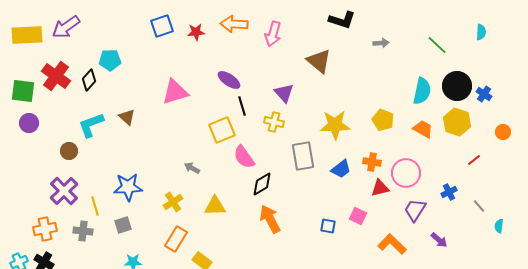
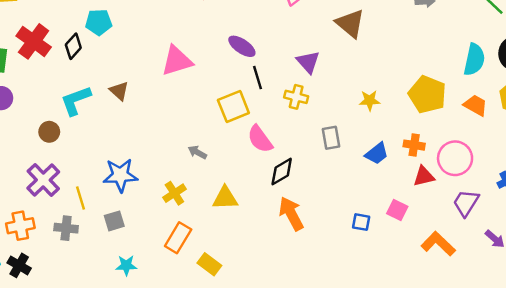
yellow pentagon: (383, 120) -> (427, 94), size x1.4
yellow star: (335, 125) -> (370, 100), size x0.6
gray rectangle: (303, 156) -> (331, 138), size x0.7

